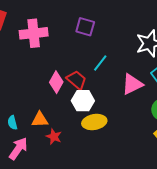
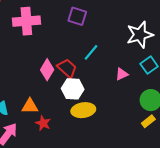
pink triangle: (132, 84) -> (122, 74), size x0.6

